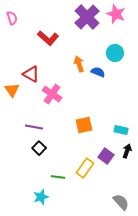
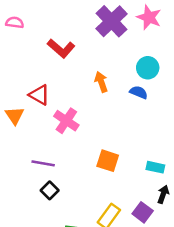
pink semicircle: (12, 18) -> (15, 23), turned -64
blue semicircle: (98, 72) -> (139, 92), moved
orange square: (84, 125) -> (108, 161), turned 30
purple square: (106, 156) -> (143, 212), moved

